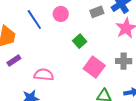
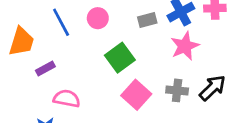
green square: (80, 41) -> (120, 58), size x1.5
purple rectangle: (14, 61) -> (45, 69), moved

